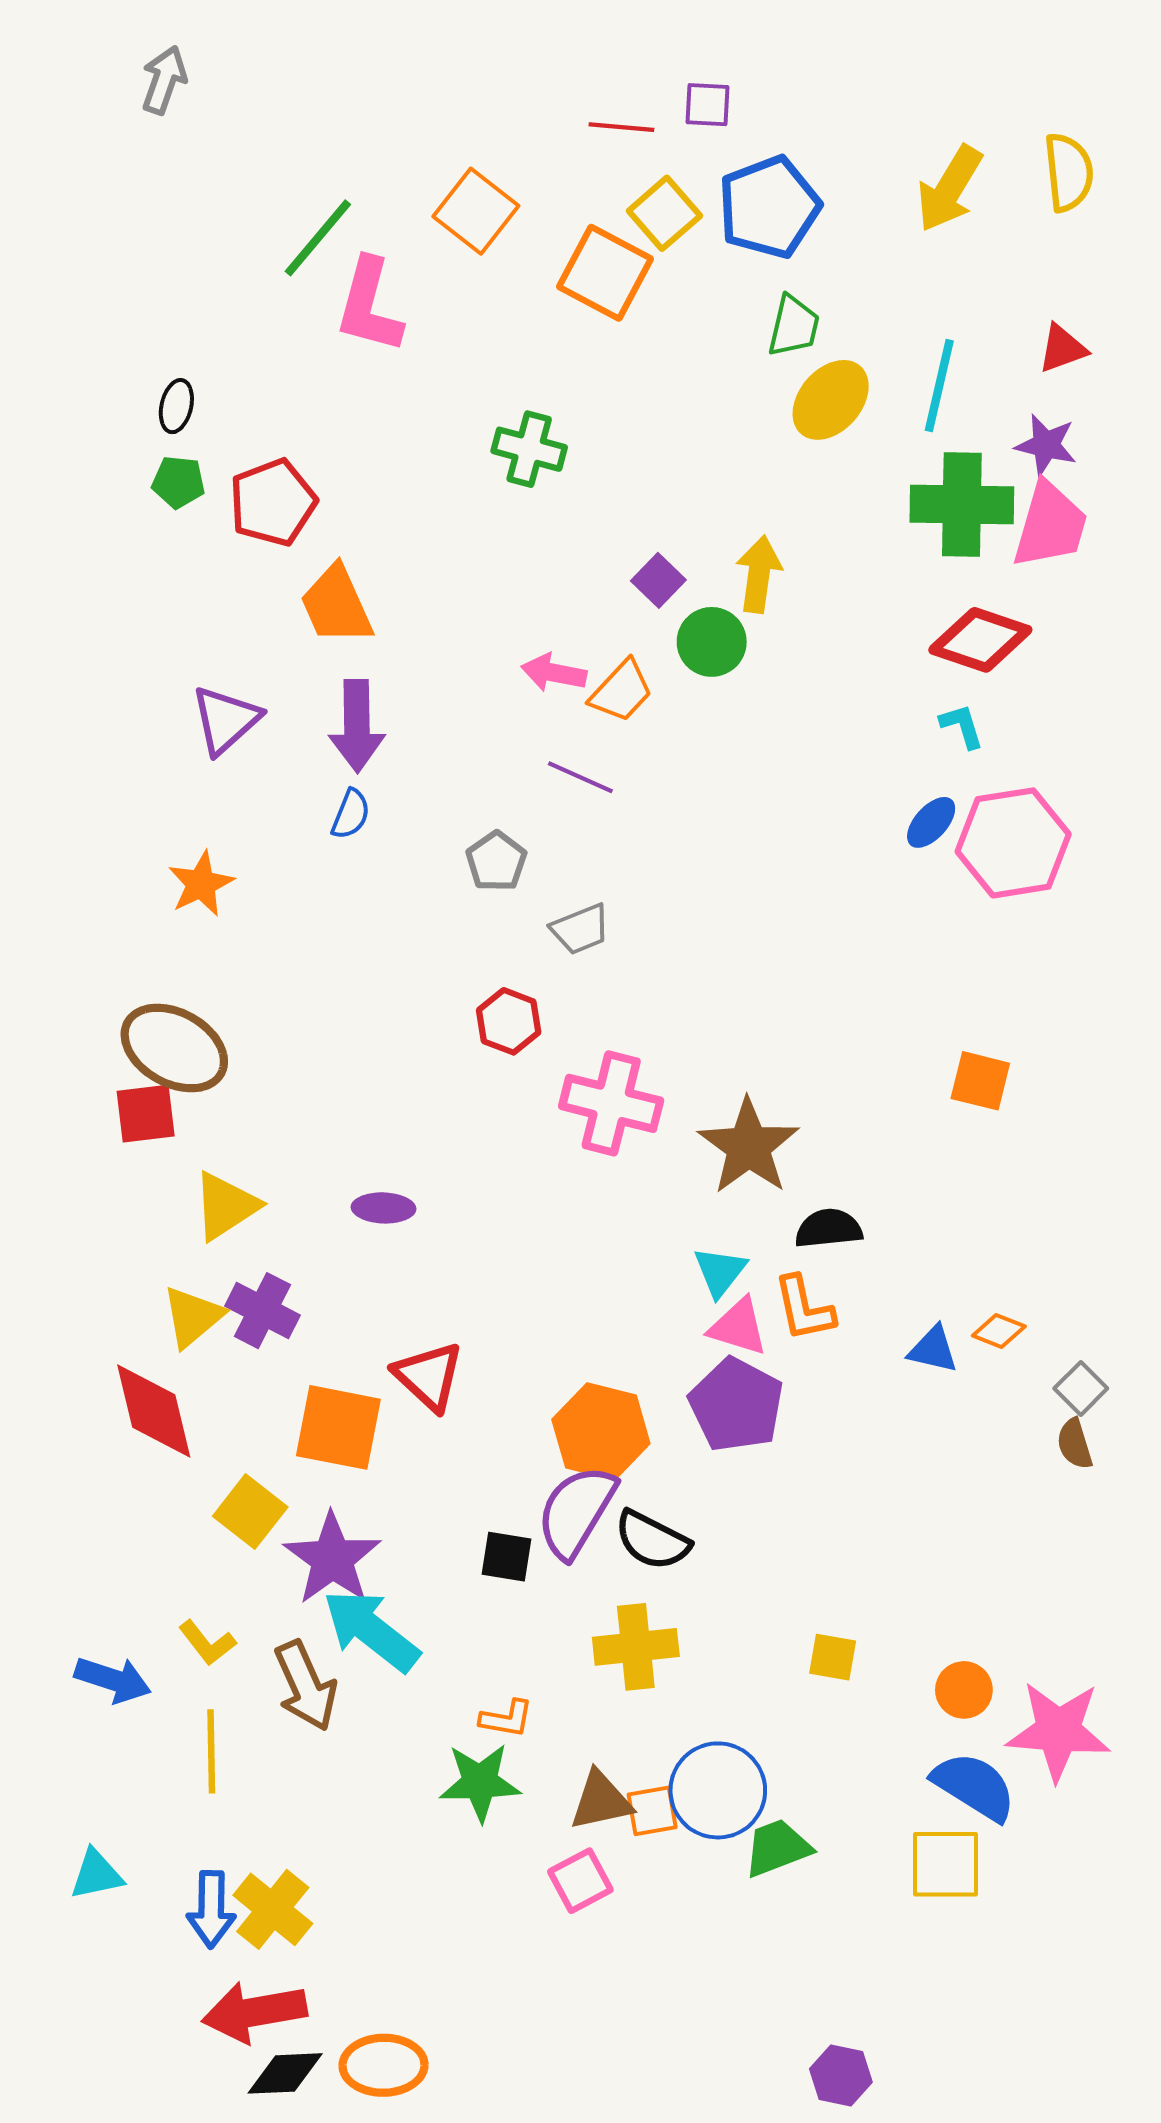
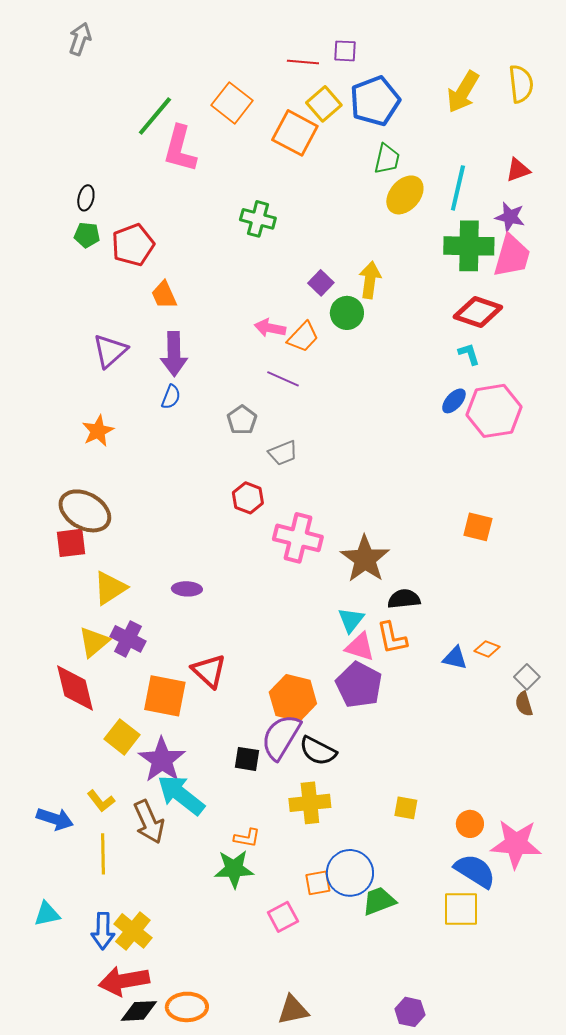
orange trapezoid: (336, 605) -> (164, 295), size x0.7
brown triangle: (601, 1801) -> (293, 1010), moved

